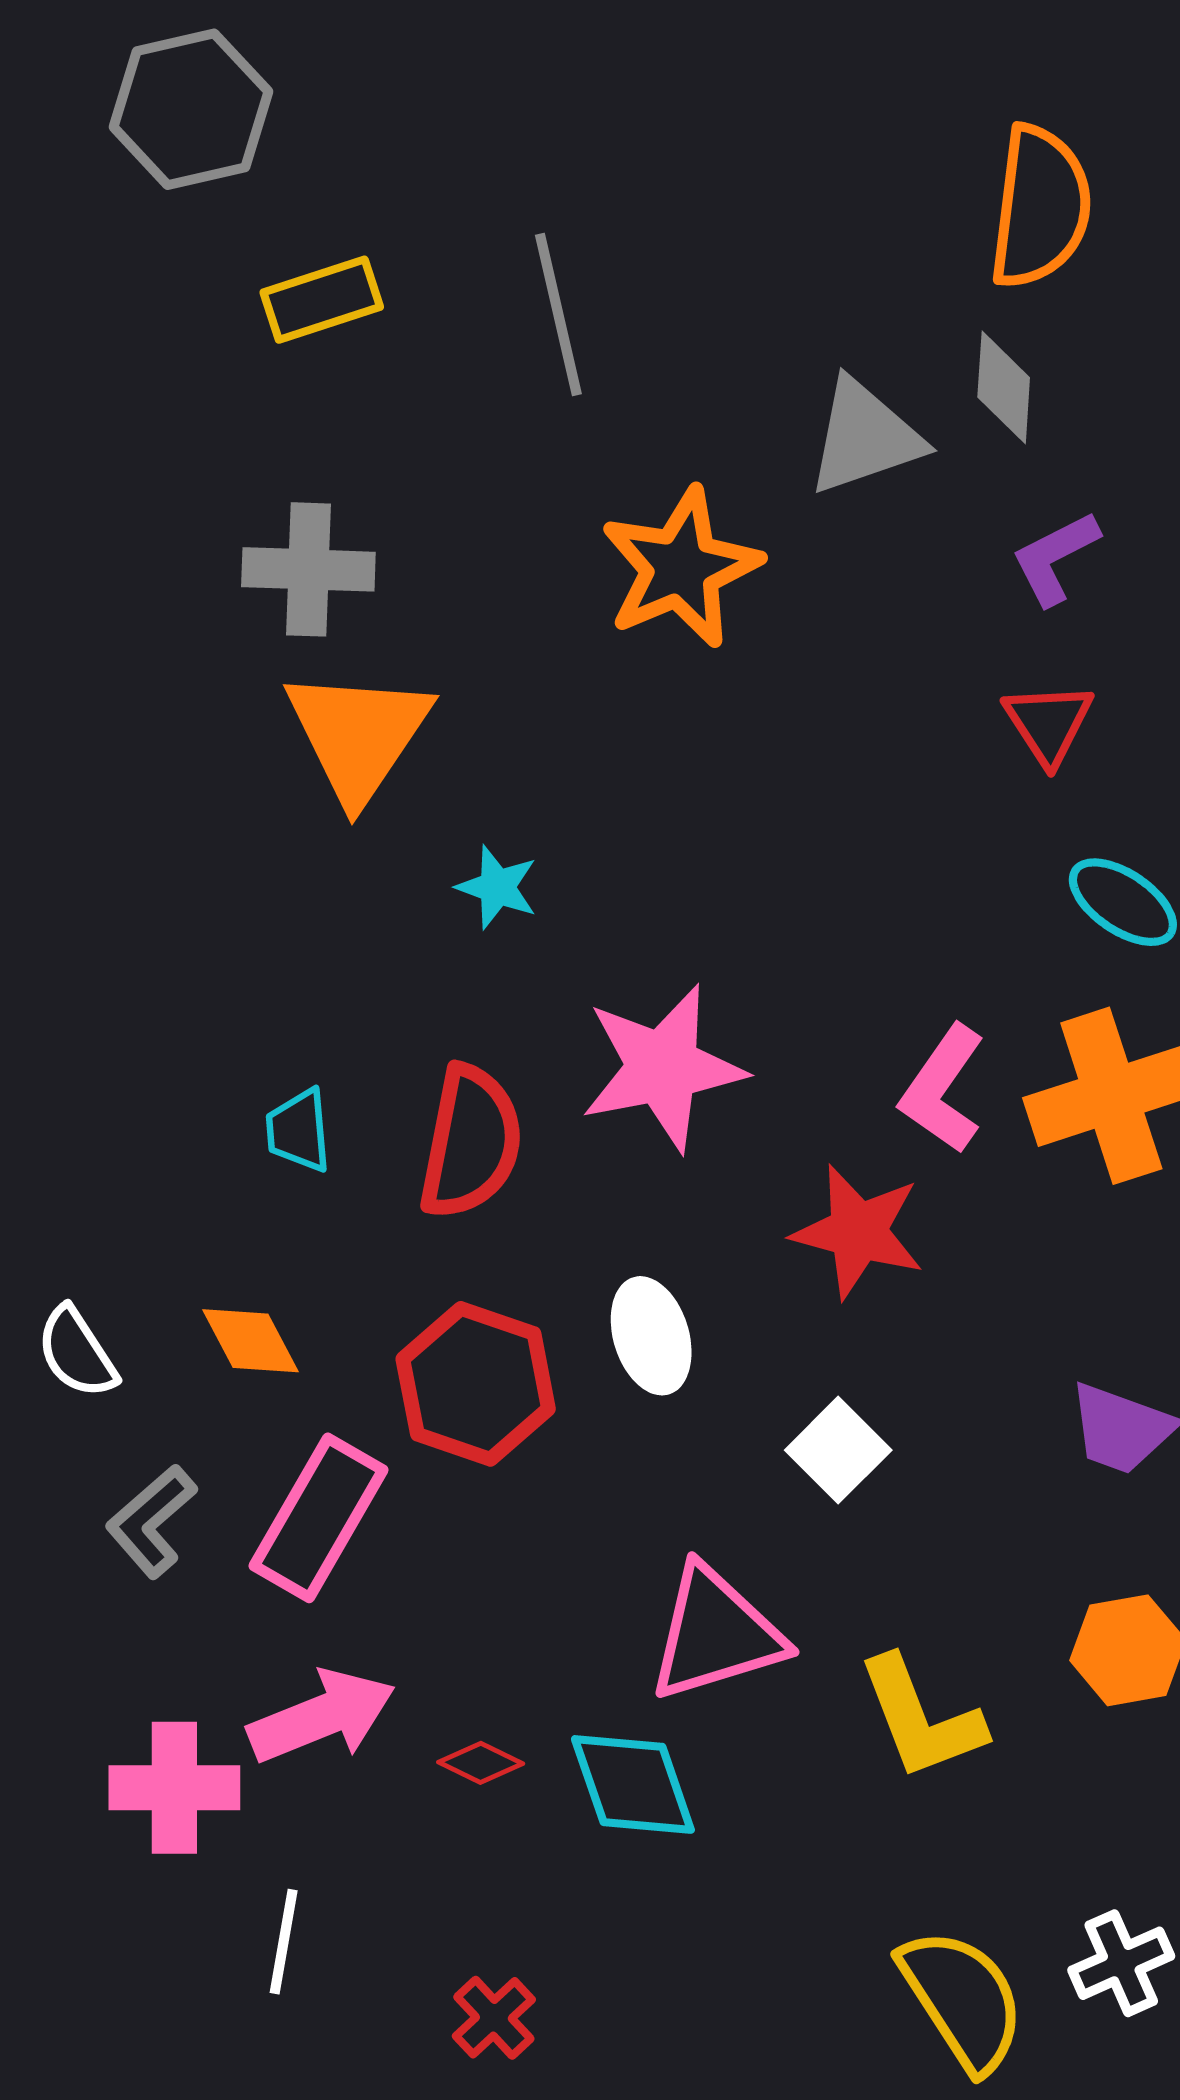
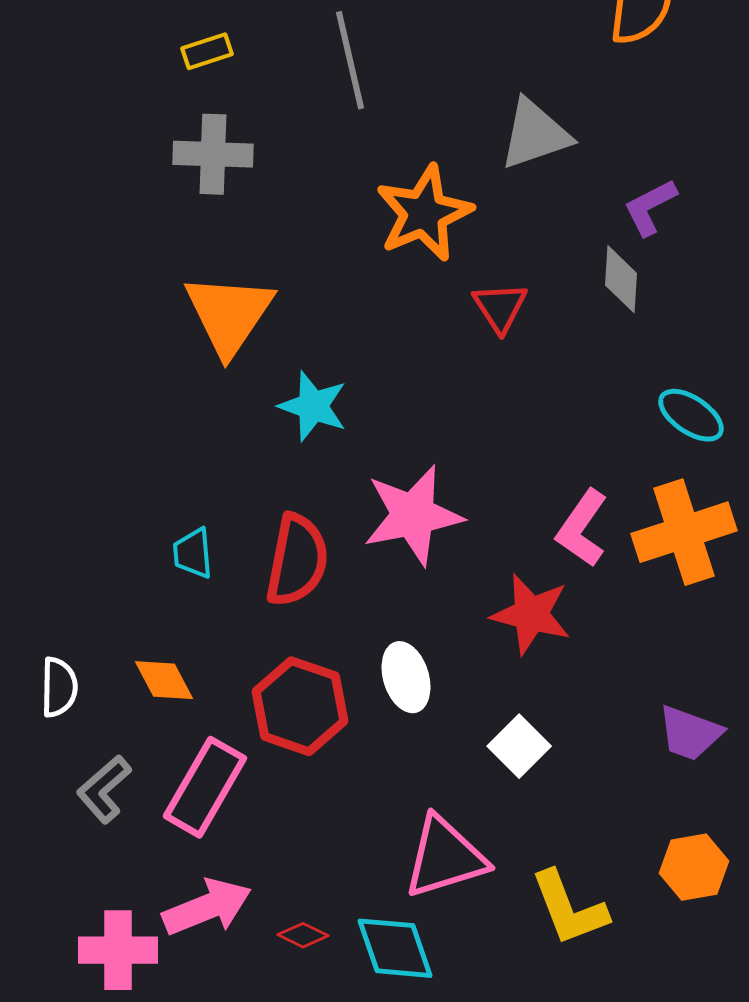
yellow rectangle: (322, 300) -> (207, 51), size x0.7
gray diamond: (1004, 387) -> (621, 279), moved
gray cross: (308, 569) -> (213, 154), moved
red triangle: (1048, 723) -> (500, 307), moved
cyan star: (497, 887) -> (313, 406), size x1.4
white semicircle: (77, 1352) -> (59, 687), turned -146

